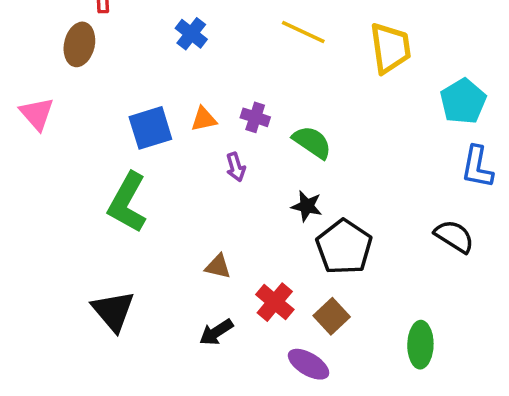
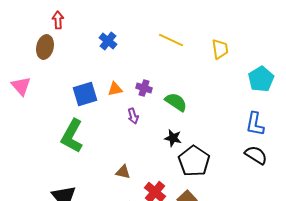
yellow trapezoid: (390, 48) -> (220, 49), size x0.7
blue L-shape: (477, 167) -> (255, 124), moved

